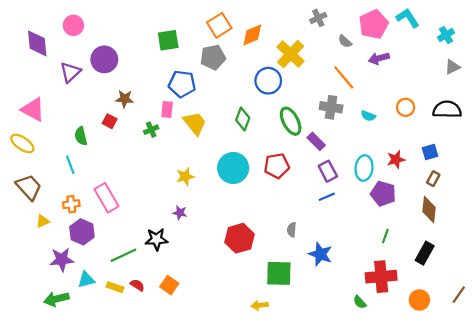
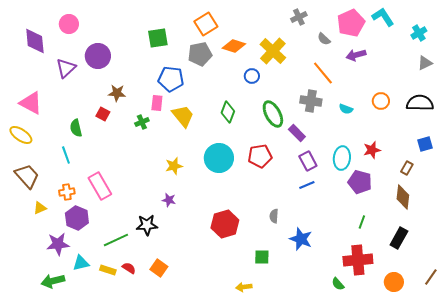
orange diamond: (252, 35) -> (234, 46), moved, turned 40
blue circle: (268, 81) -> (252, 76), size x0.6
blue square: (430, 152) -> (425, 144), moved
green square: (279, 273) -> (262, 257), size x0.6

